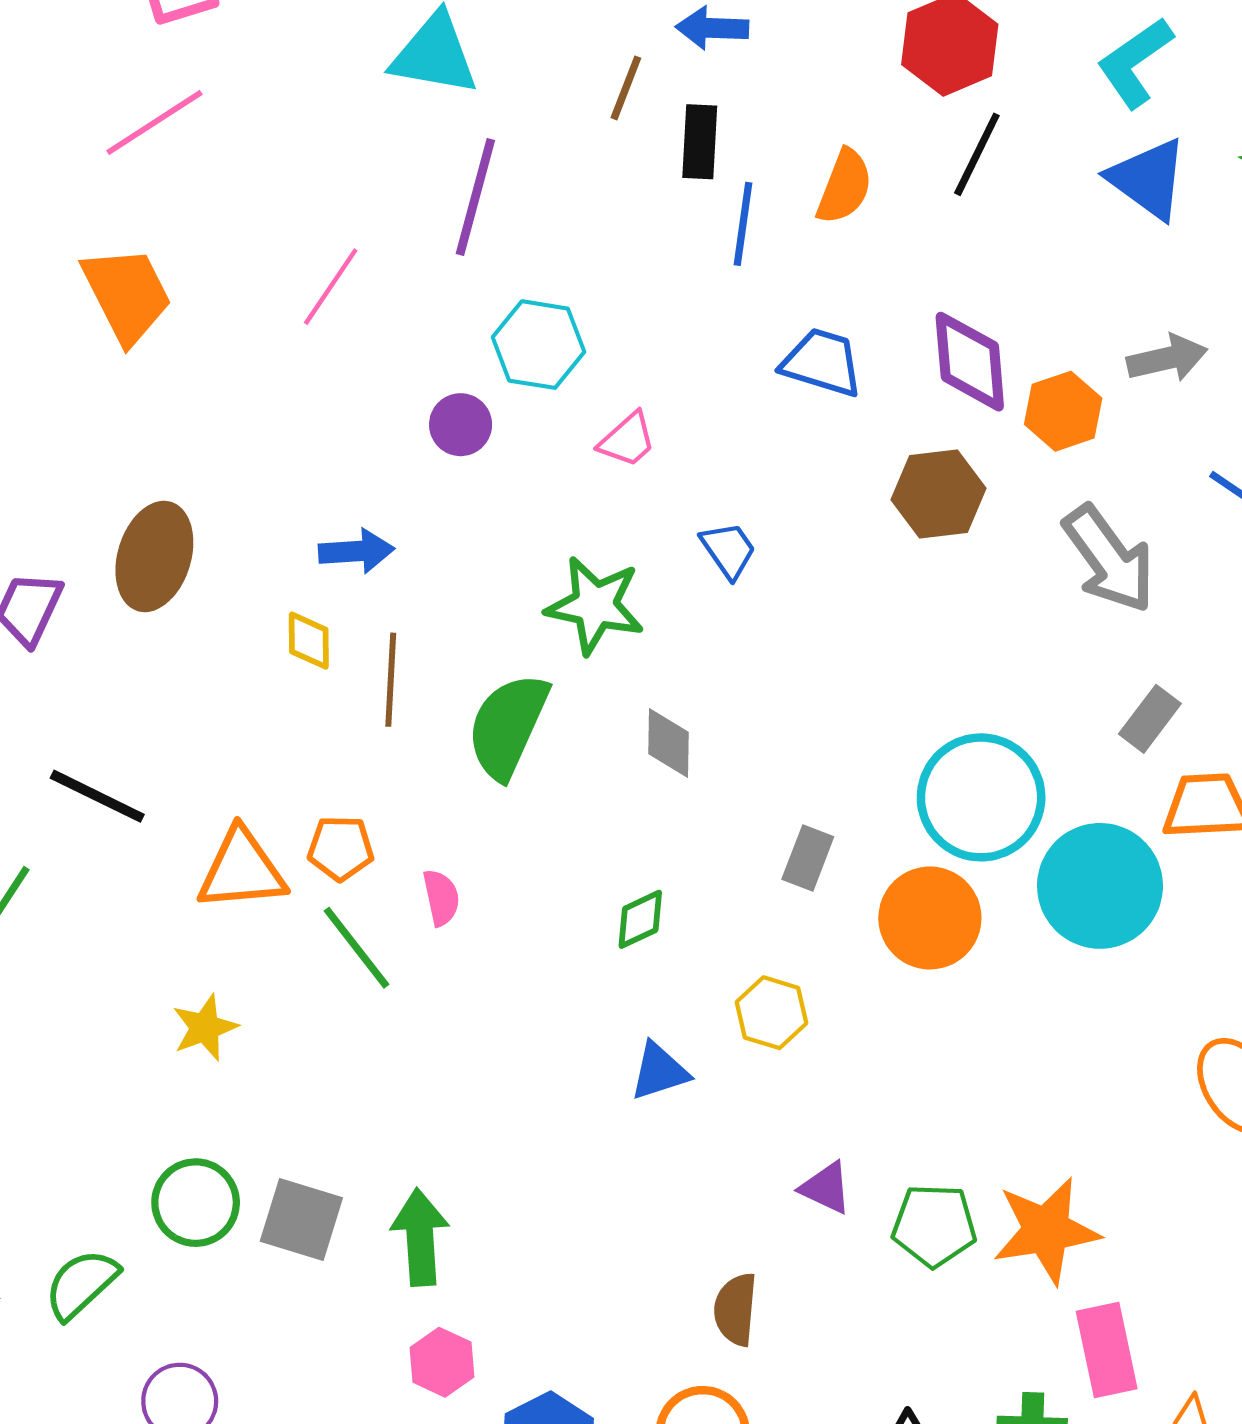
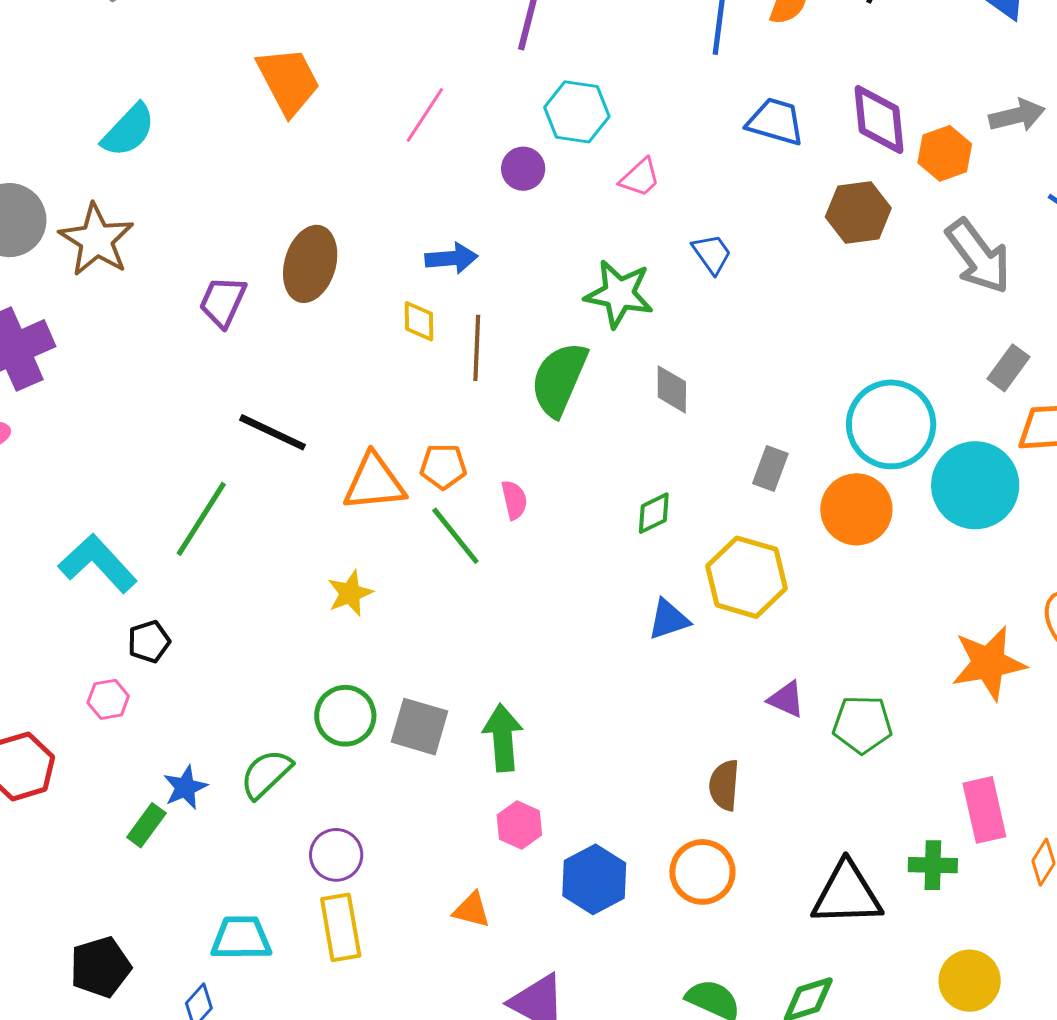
pink line: (331, 287) -> (425, 115), moved
yellow hexagon: (771, 1013) -> (746, 577), size x1.6
orange star: (1046, 1230) -> (989, 663), moved

